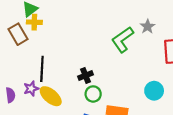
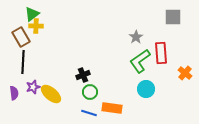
gray star: (148, 27) -> (136, 37), moved
green L-shape: (123, 40) -> (140, 61), moved
black line: (42, 69) -> (23, 62), moved

